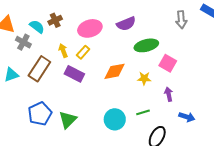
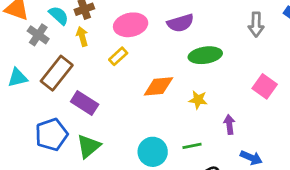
yellow arrow: (63, 51) -> (82, 36), moved
pink square: (168, 63) -> (265, 86), moved
purple rectangle: (74, 74) -> (85, 103), moved

